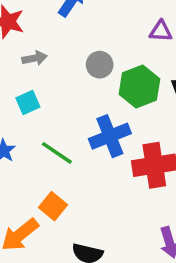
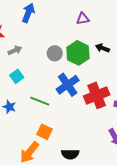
gray circle: (100, 65) -> (55, 53), moved

